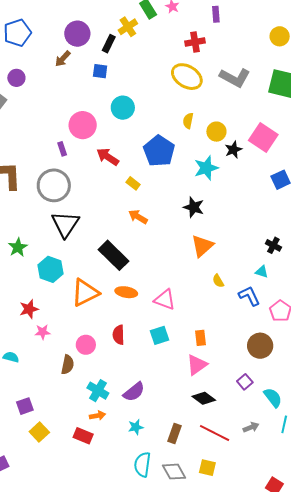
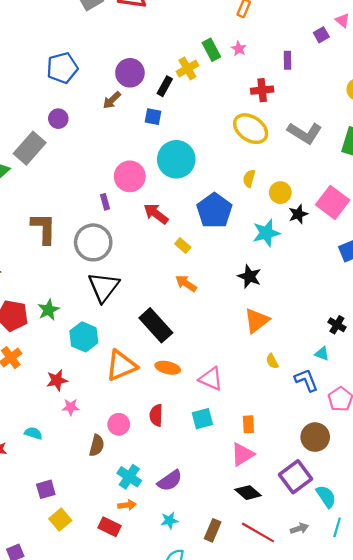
cyan circle: (123, 108) -> (176, 159), size x1.4
purple square: (245, 382) -> (296, 477), size x1.8

